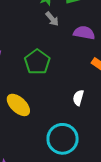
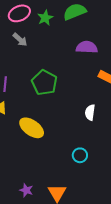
gray arrow: (52, 19) -> (20, 40), moved
cyan circle: (63, 139) -> (80, 155), size x0.5

